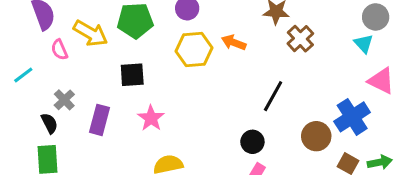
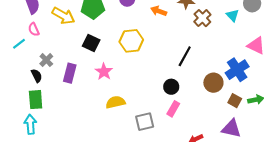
orange arrow: (234, 43) -> (159, 11), moved
cyan triangle: (364, 44) -> (233, 15), moved
yellow hexagon: (194, 49) -> (131, 41), moved
pink semicircle: (59, 50) -> (34, 29), moved
black square: (132, 75) -> (91, 43), turned 30

